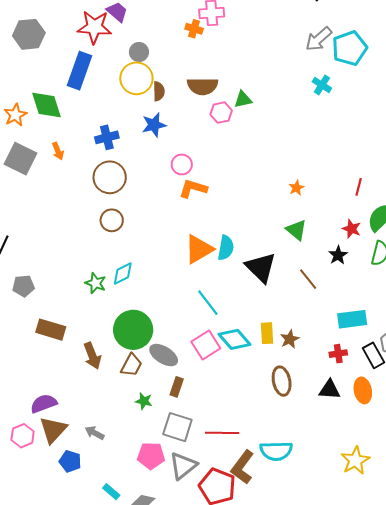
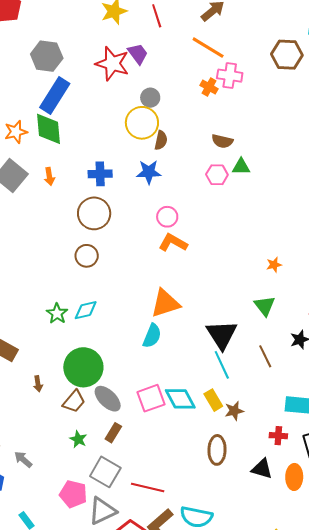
blue rectangle: (79, 71) -> (55, 95), moved
brown semicircle: (202, 86) -> (222, 141), moved, size x0.7
cyan semicircle: (226, 248) -> (152, 336), moved
cyan line: (208, 303) -> (222, 365), moved
yellow rectangle: (267, 333) -> (213, 400), turned -40
brown arrow: (92, 356) -> (38, 384), size x0.6

